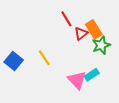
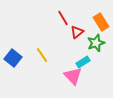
orange rectangle: (94, 29) -> (101, 22), moved
cyan rectangle: (92, 75) -> (83, 62), moved

